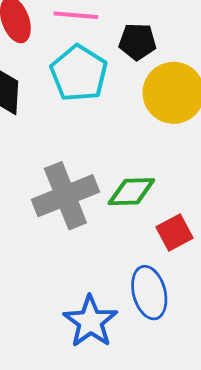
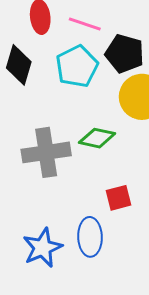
black pentagon: (137, 42) -> (125, 54), size x1.4
green diamond: (131, 192) -> (97, 138), moved

